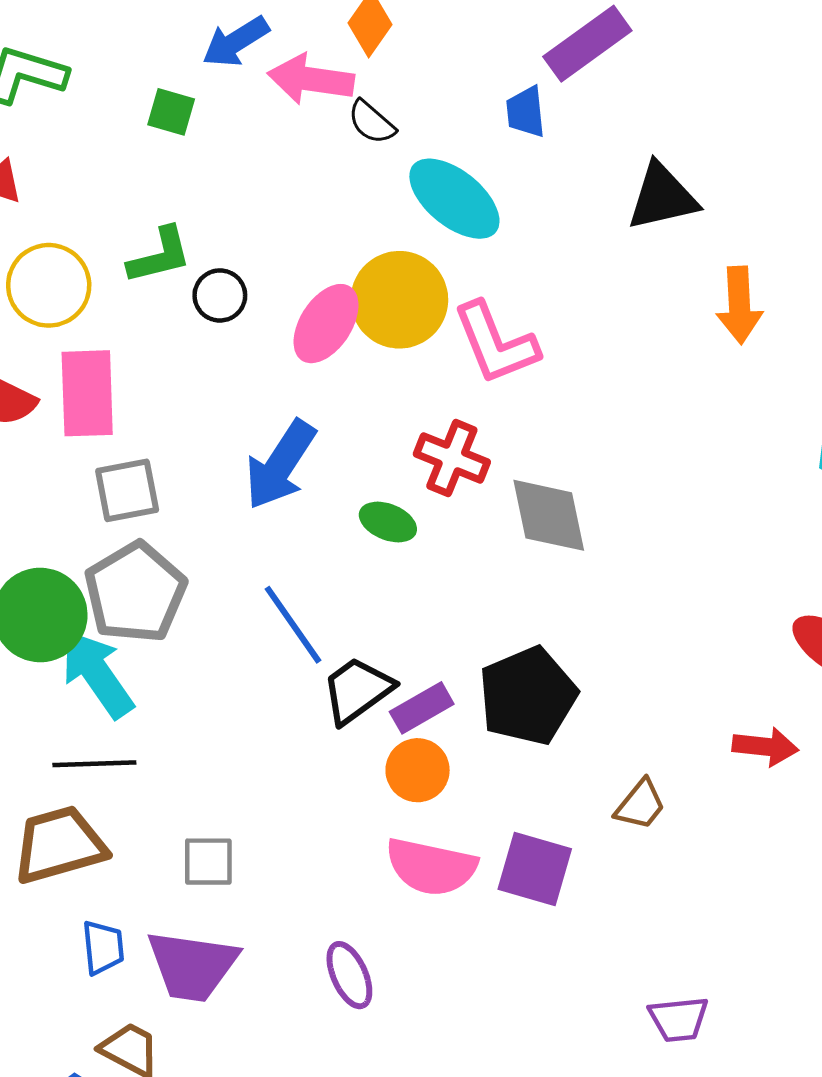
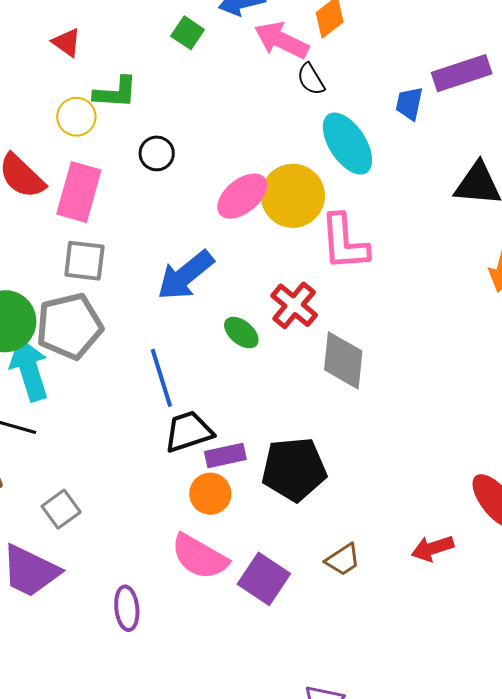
green L-shape: (160, 256) -> (116, 92), moved
yellow circle: (49, 285) -> (76, 117), size x0.7
black circle: (220, 295) -> (157, 153), moved
red arrow: (765, 747) -> (433, 548), turned 138
gray square: (208, 862) -> (61, 509), turned 36

